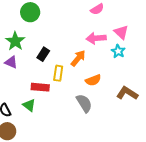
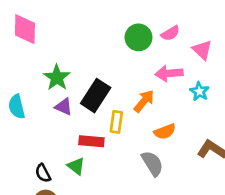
green circle: (30, 12) -> (138, 37), moved
pink triangle: (121, 32) -> (202, 50), moved
black rectangle: (43, 54) -> (96, 96), size x1.6
purple triangle: (11, 62) -> (64, 107), moved

